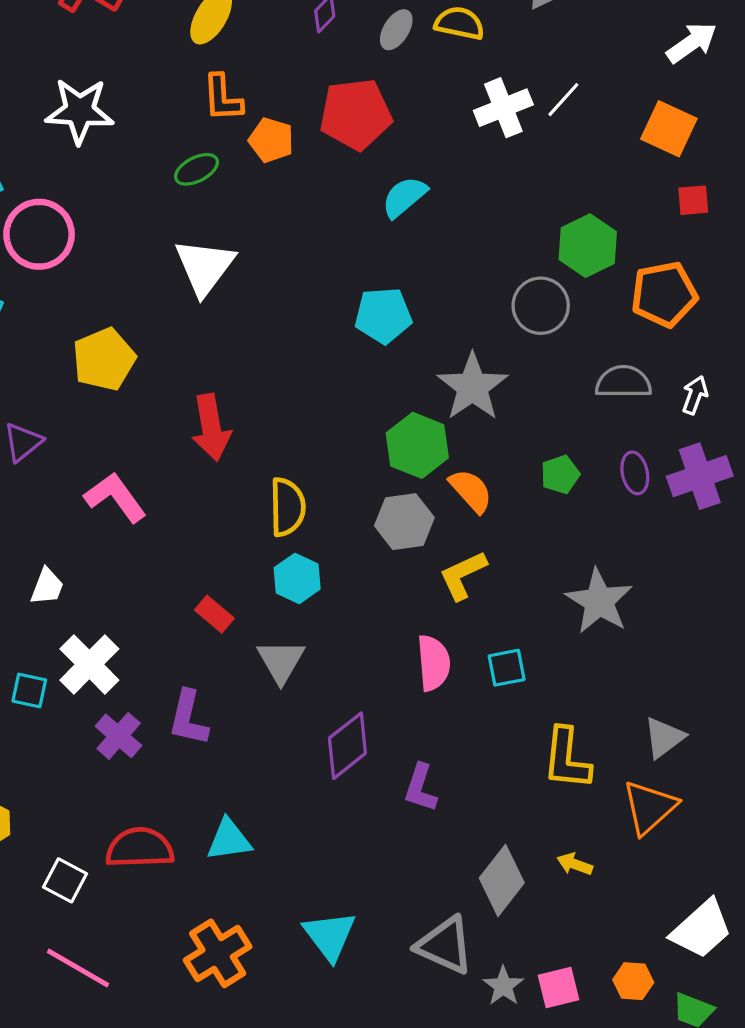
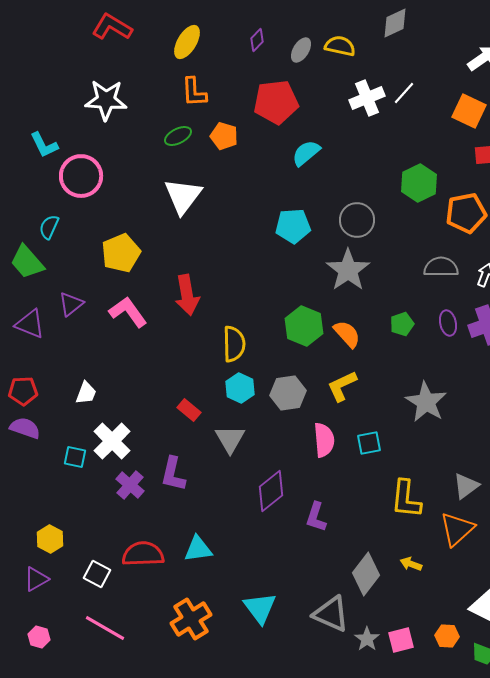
orange pentagon: (271, 140) -> (224, 136), moved
gray circle: (541, 306) -> (357, 220), moved
green hexagon: (417, 445) -> (304, 326), moved
pink L-shape: (115, 497) -> (128, 312), moved
gray hexagon: (404, 522) -> (288, 393), moved

